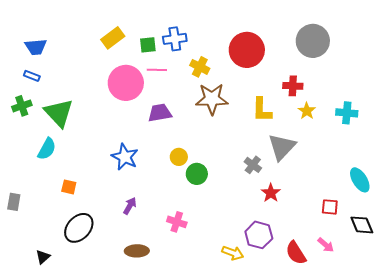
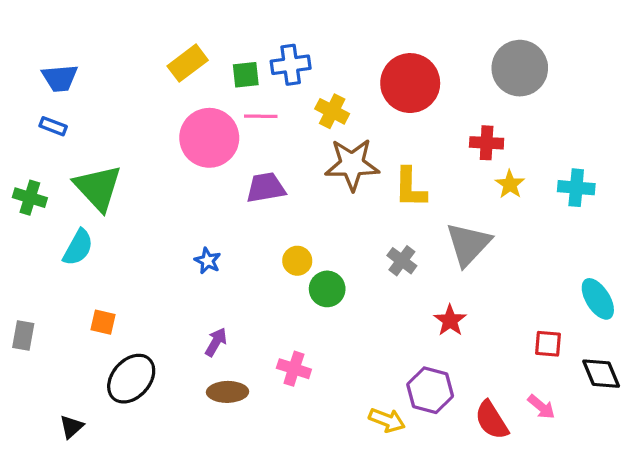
green cross: (22, 106) -> (30, 198), moved, turned 36
yellow L-shape: (262, 110) -> (410, 188), moved
blue star: (125, 157) -> (208, 261), size x0.6
gray cross: (253, 165) -> (402, 261), moved
orange square: (69, 187) -> (103, 322), moved
brown ellipse: (137, 251) -> (228, 392), moved

